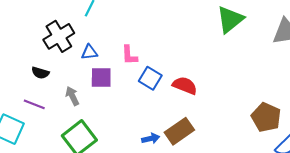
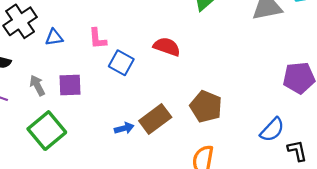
purple square: (101, 78) -> (70, 85), moved
red semicircle: (185, 85) -> (167, 47), moved
brown pentagon: (266, 117) -> (206, 107), moved

